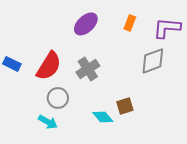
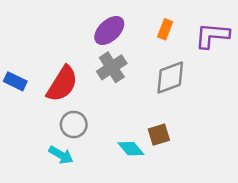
gray diamond: (153, 61) -> (170, 78), moved
gray cross: (88, 69) -> (112, 67), moved

